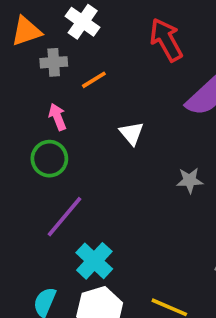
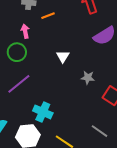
white triangle: (132, 133) -> (63, 56), moved
cyan cross: (94, 261) -> (43, 112), moved, turned -30

